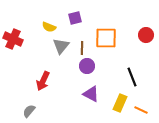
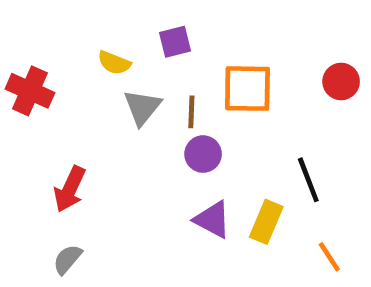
red arrow: (43, 81) -> (70, 189), moved
yellow rectangle: (120, 103) -> (266, 222), moved
orange line: (141, 110) -> (329, 257), turned 32

